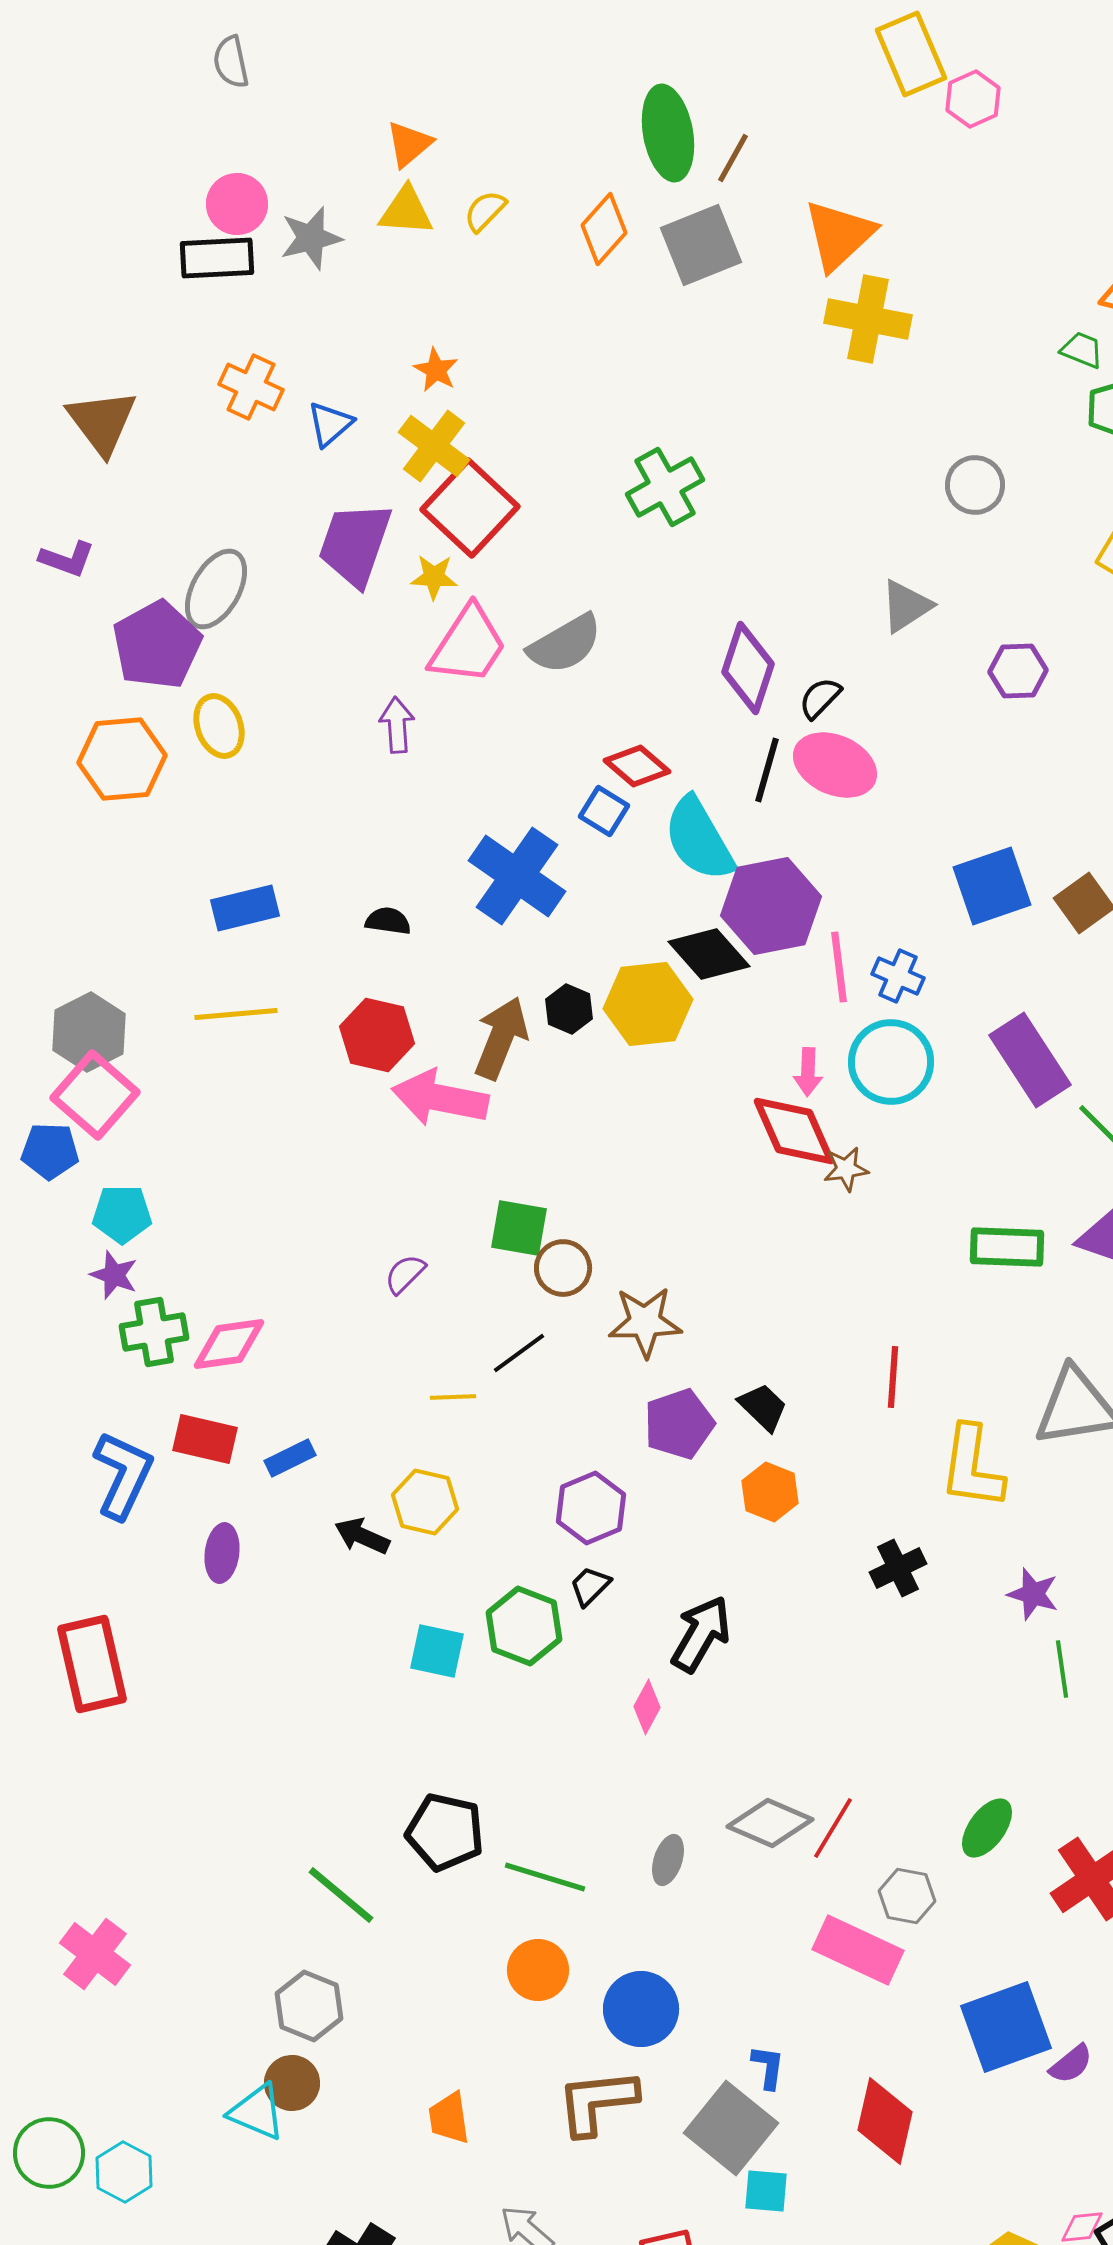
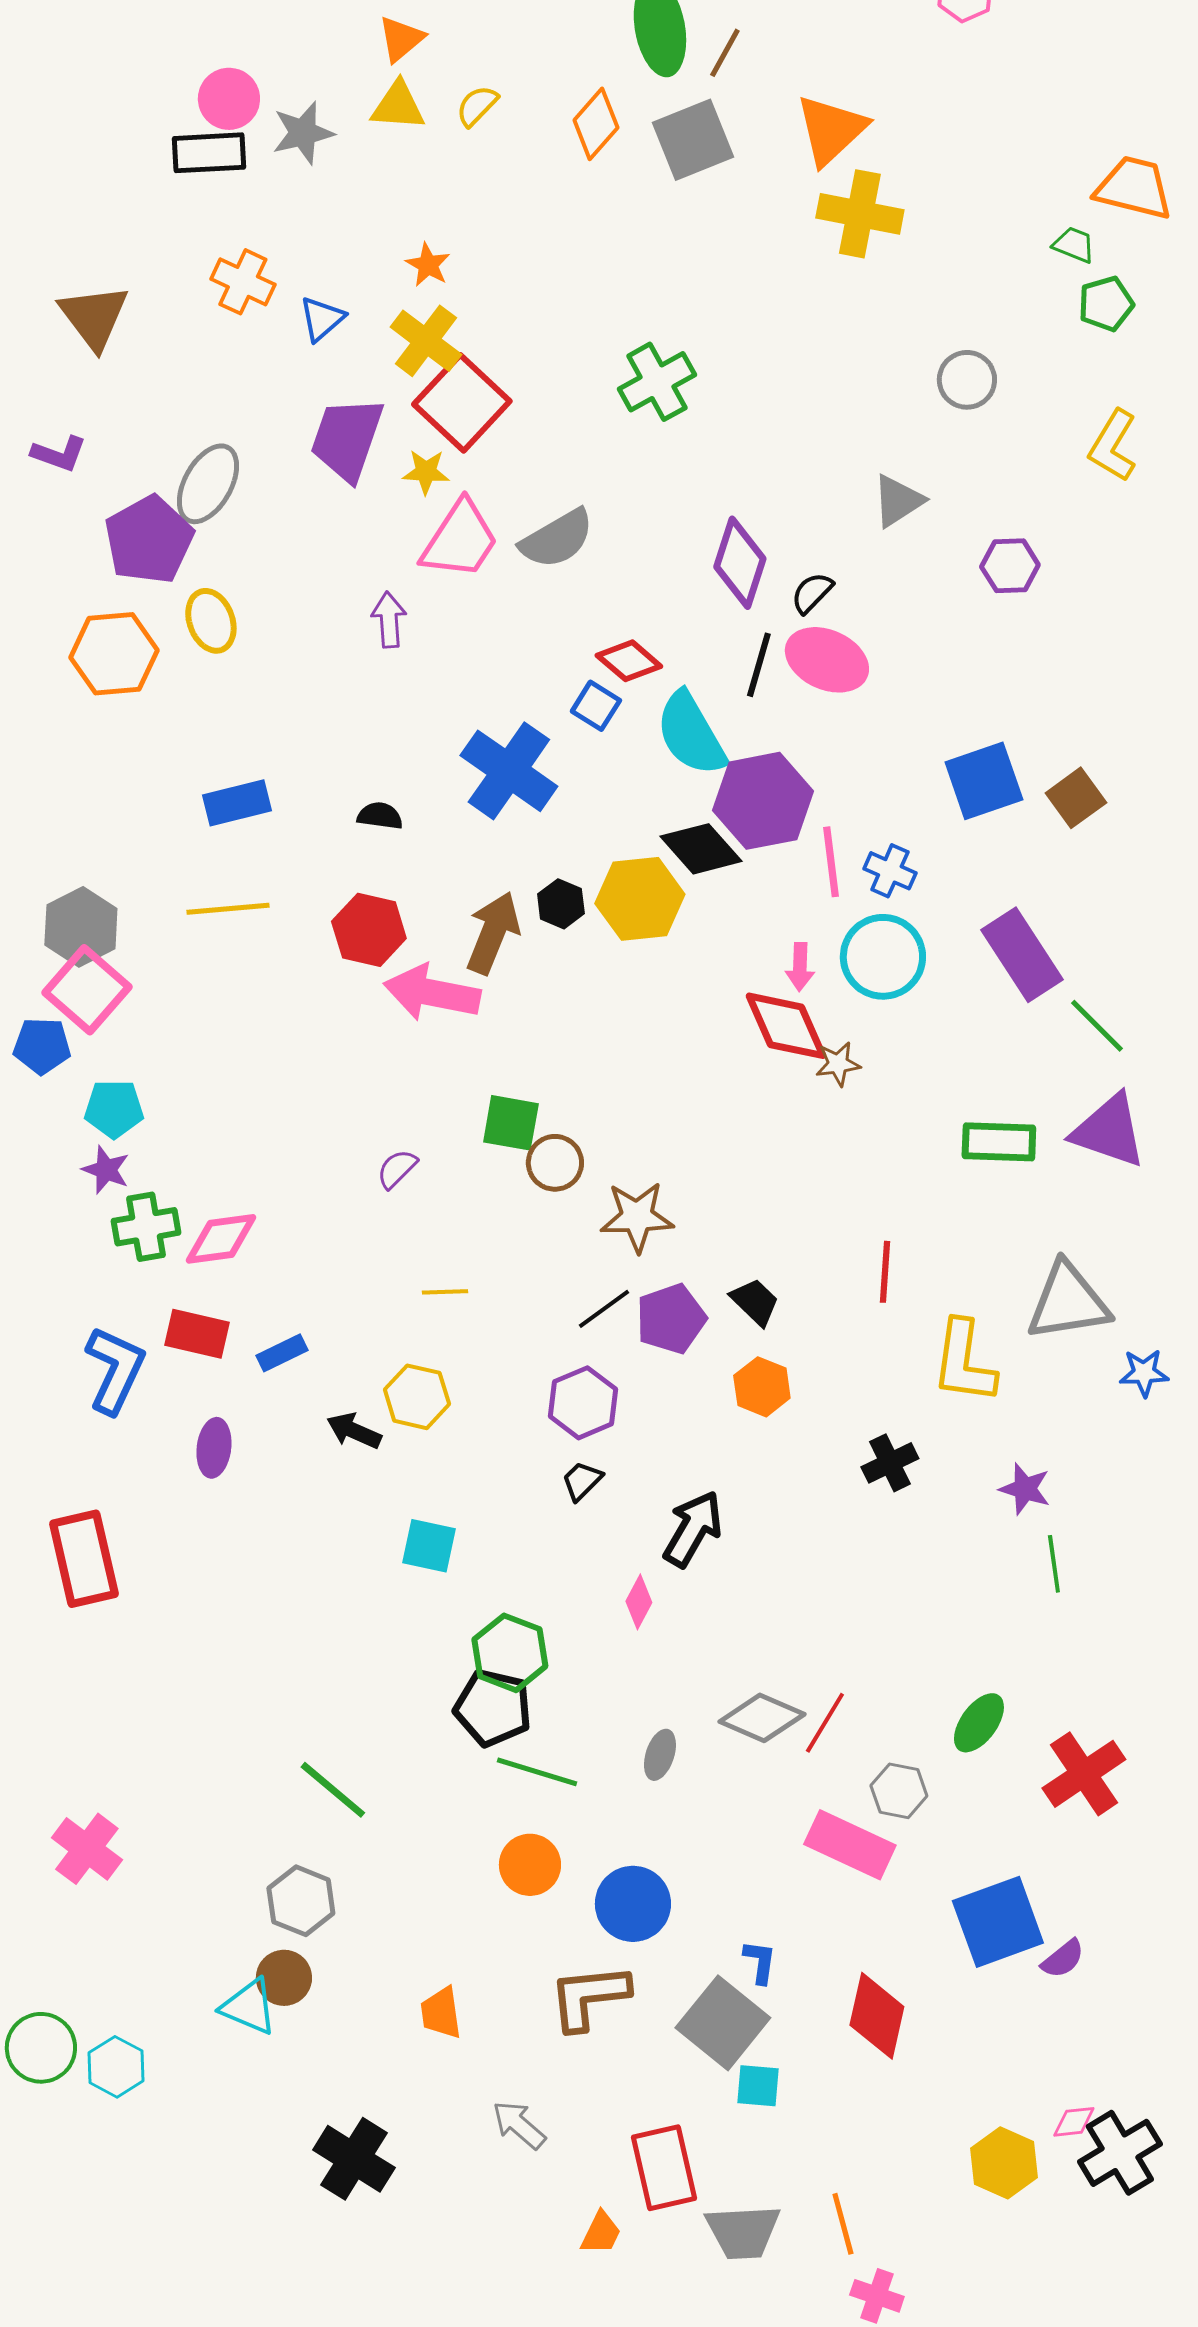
black line: (519, 1353) -> (604, 1309), moved
green hexagon: (524, 1626) -> (510, 1653), moved
black pentagon: (445, 1832) -> (493, 1708), moved

